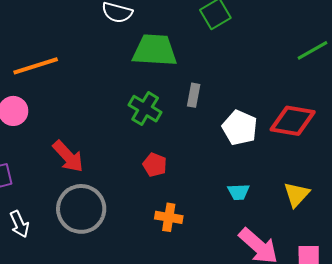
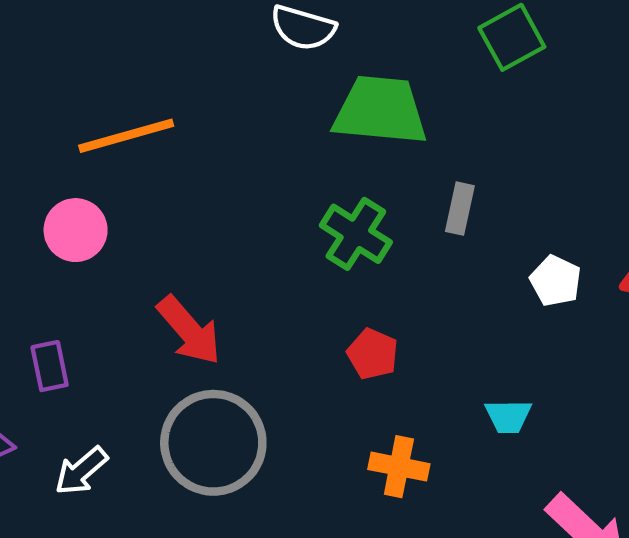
white pentagon: (240, 128) -> (556, 281), size x0.7
cyan trapezoid: (239, 192) -> (508, 416), moved
white arrow: (19, 224) -> (81, 471), turned 72

